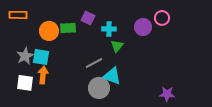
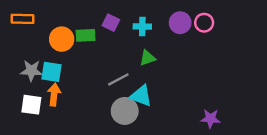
purple circle: (143, 27) -> (180, 23), moved
cyan cross: (109, 29) -> (142, 26), moved
green triangle: (117, 46) -> (147, 58), turned 32
gray star: (25, 56) -> (31, 71), turned 30

